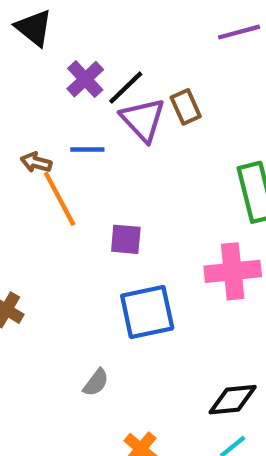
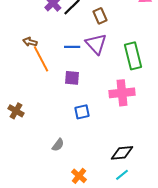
purple triangle: (143, 120) -> (96, 44), moved
blue line: (87, 150) -> (72, 47), moved
blue square: (147, 312) -> (82, 112), size x0.6

